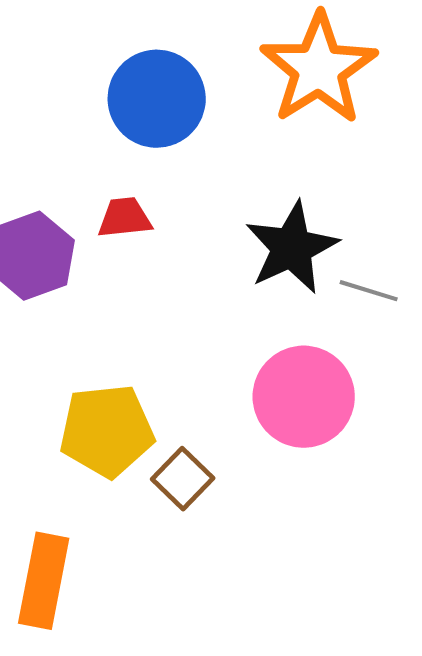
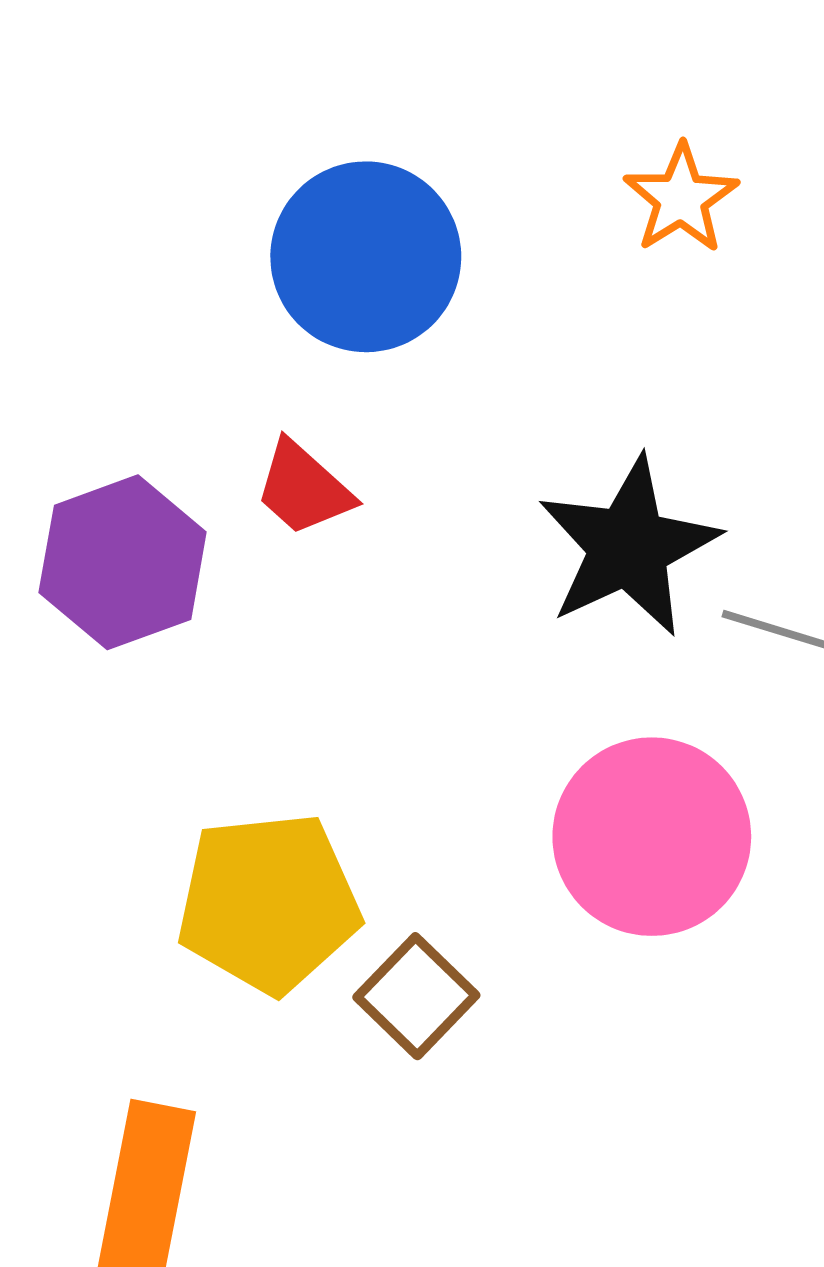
orange star: (319, 69) -> (681, 198), size x0.5
red trapezoid: (125, 218) -> (304, 488), turned -132

